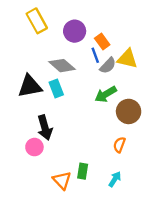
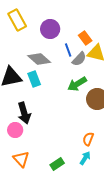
orange rectangle: (102, 41) -> (85, 38), moved
orange semicircle: (119, 145) -> (88, 139), moved
green rectangle: (83, 171) -> (57, 164), moved, turned 48
orange triangle: (62, 180) -> (21, 159), moved

